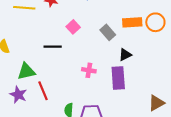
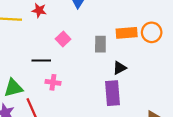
gray rectangle: (108, 32) -> (100, 44), turned 42
pink cross: (89, 70) -> (53, 82), moved

